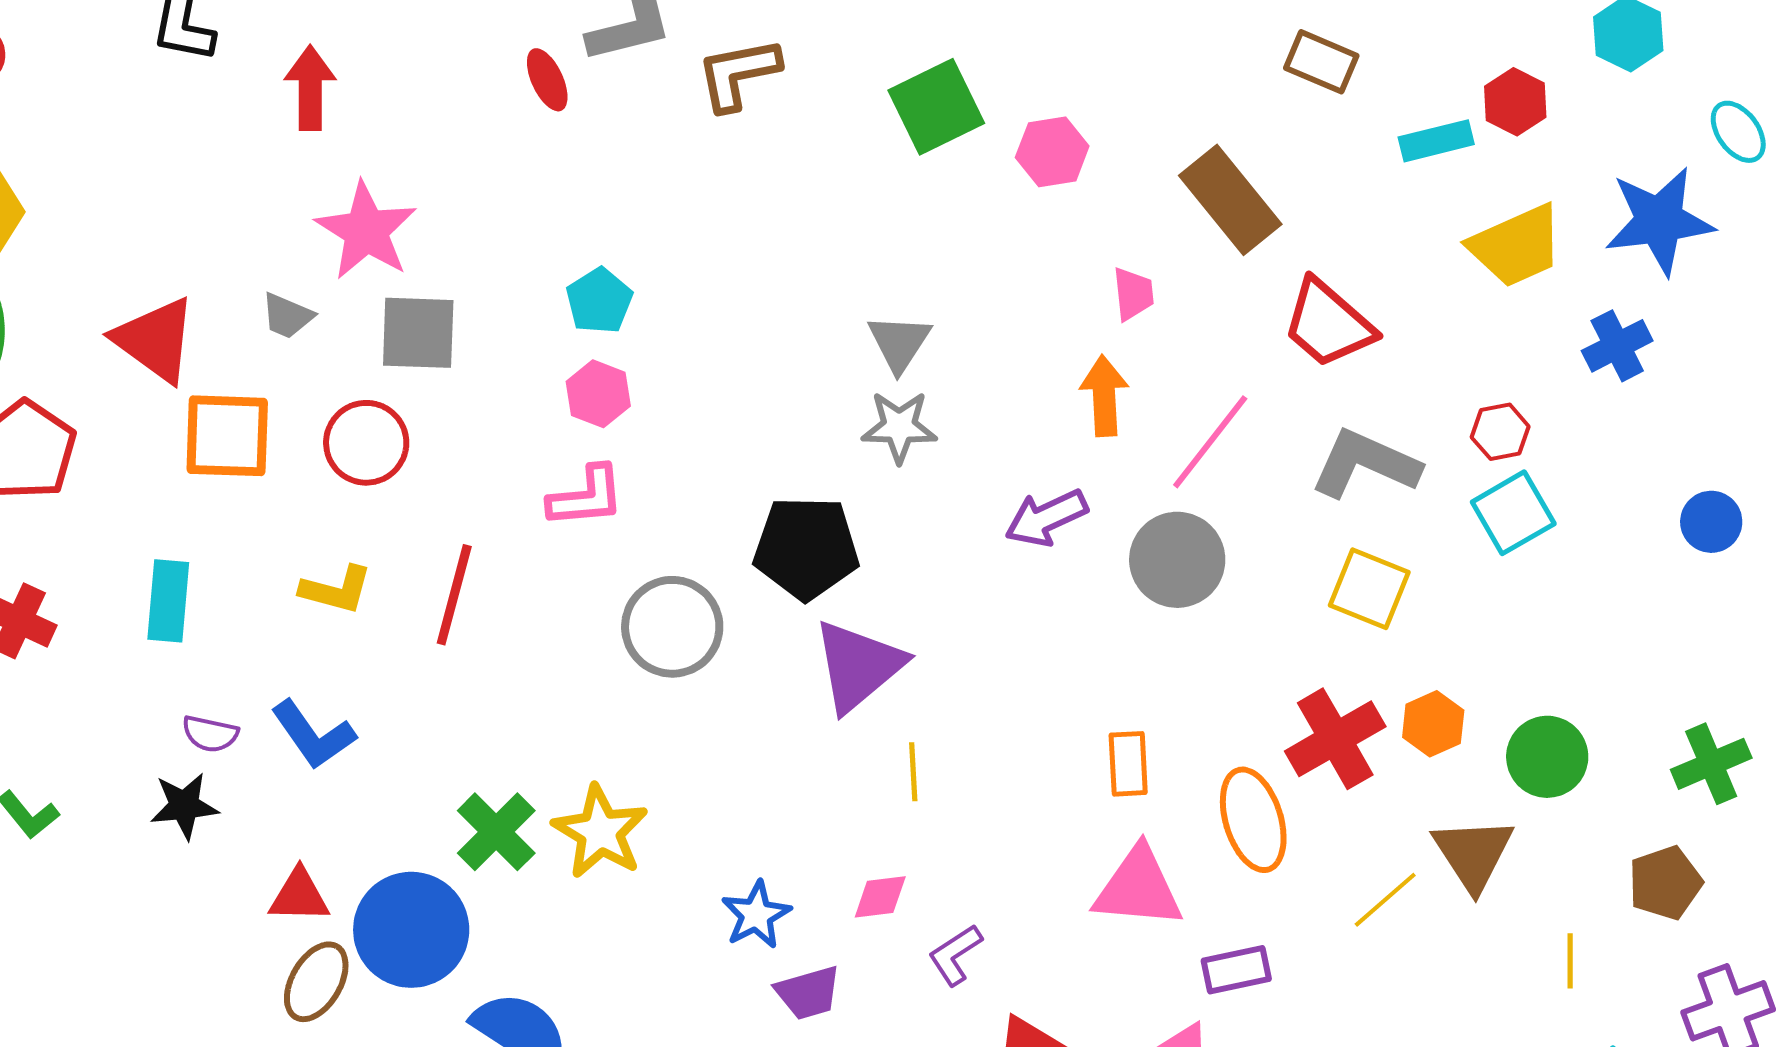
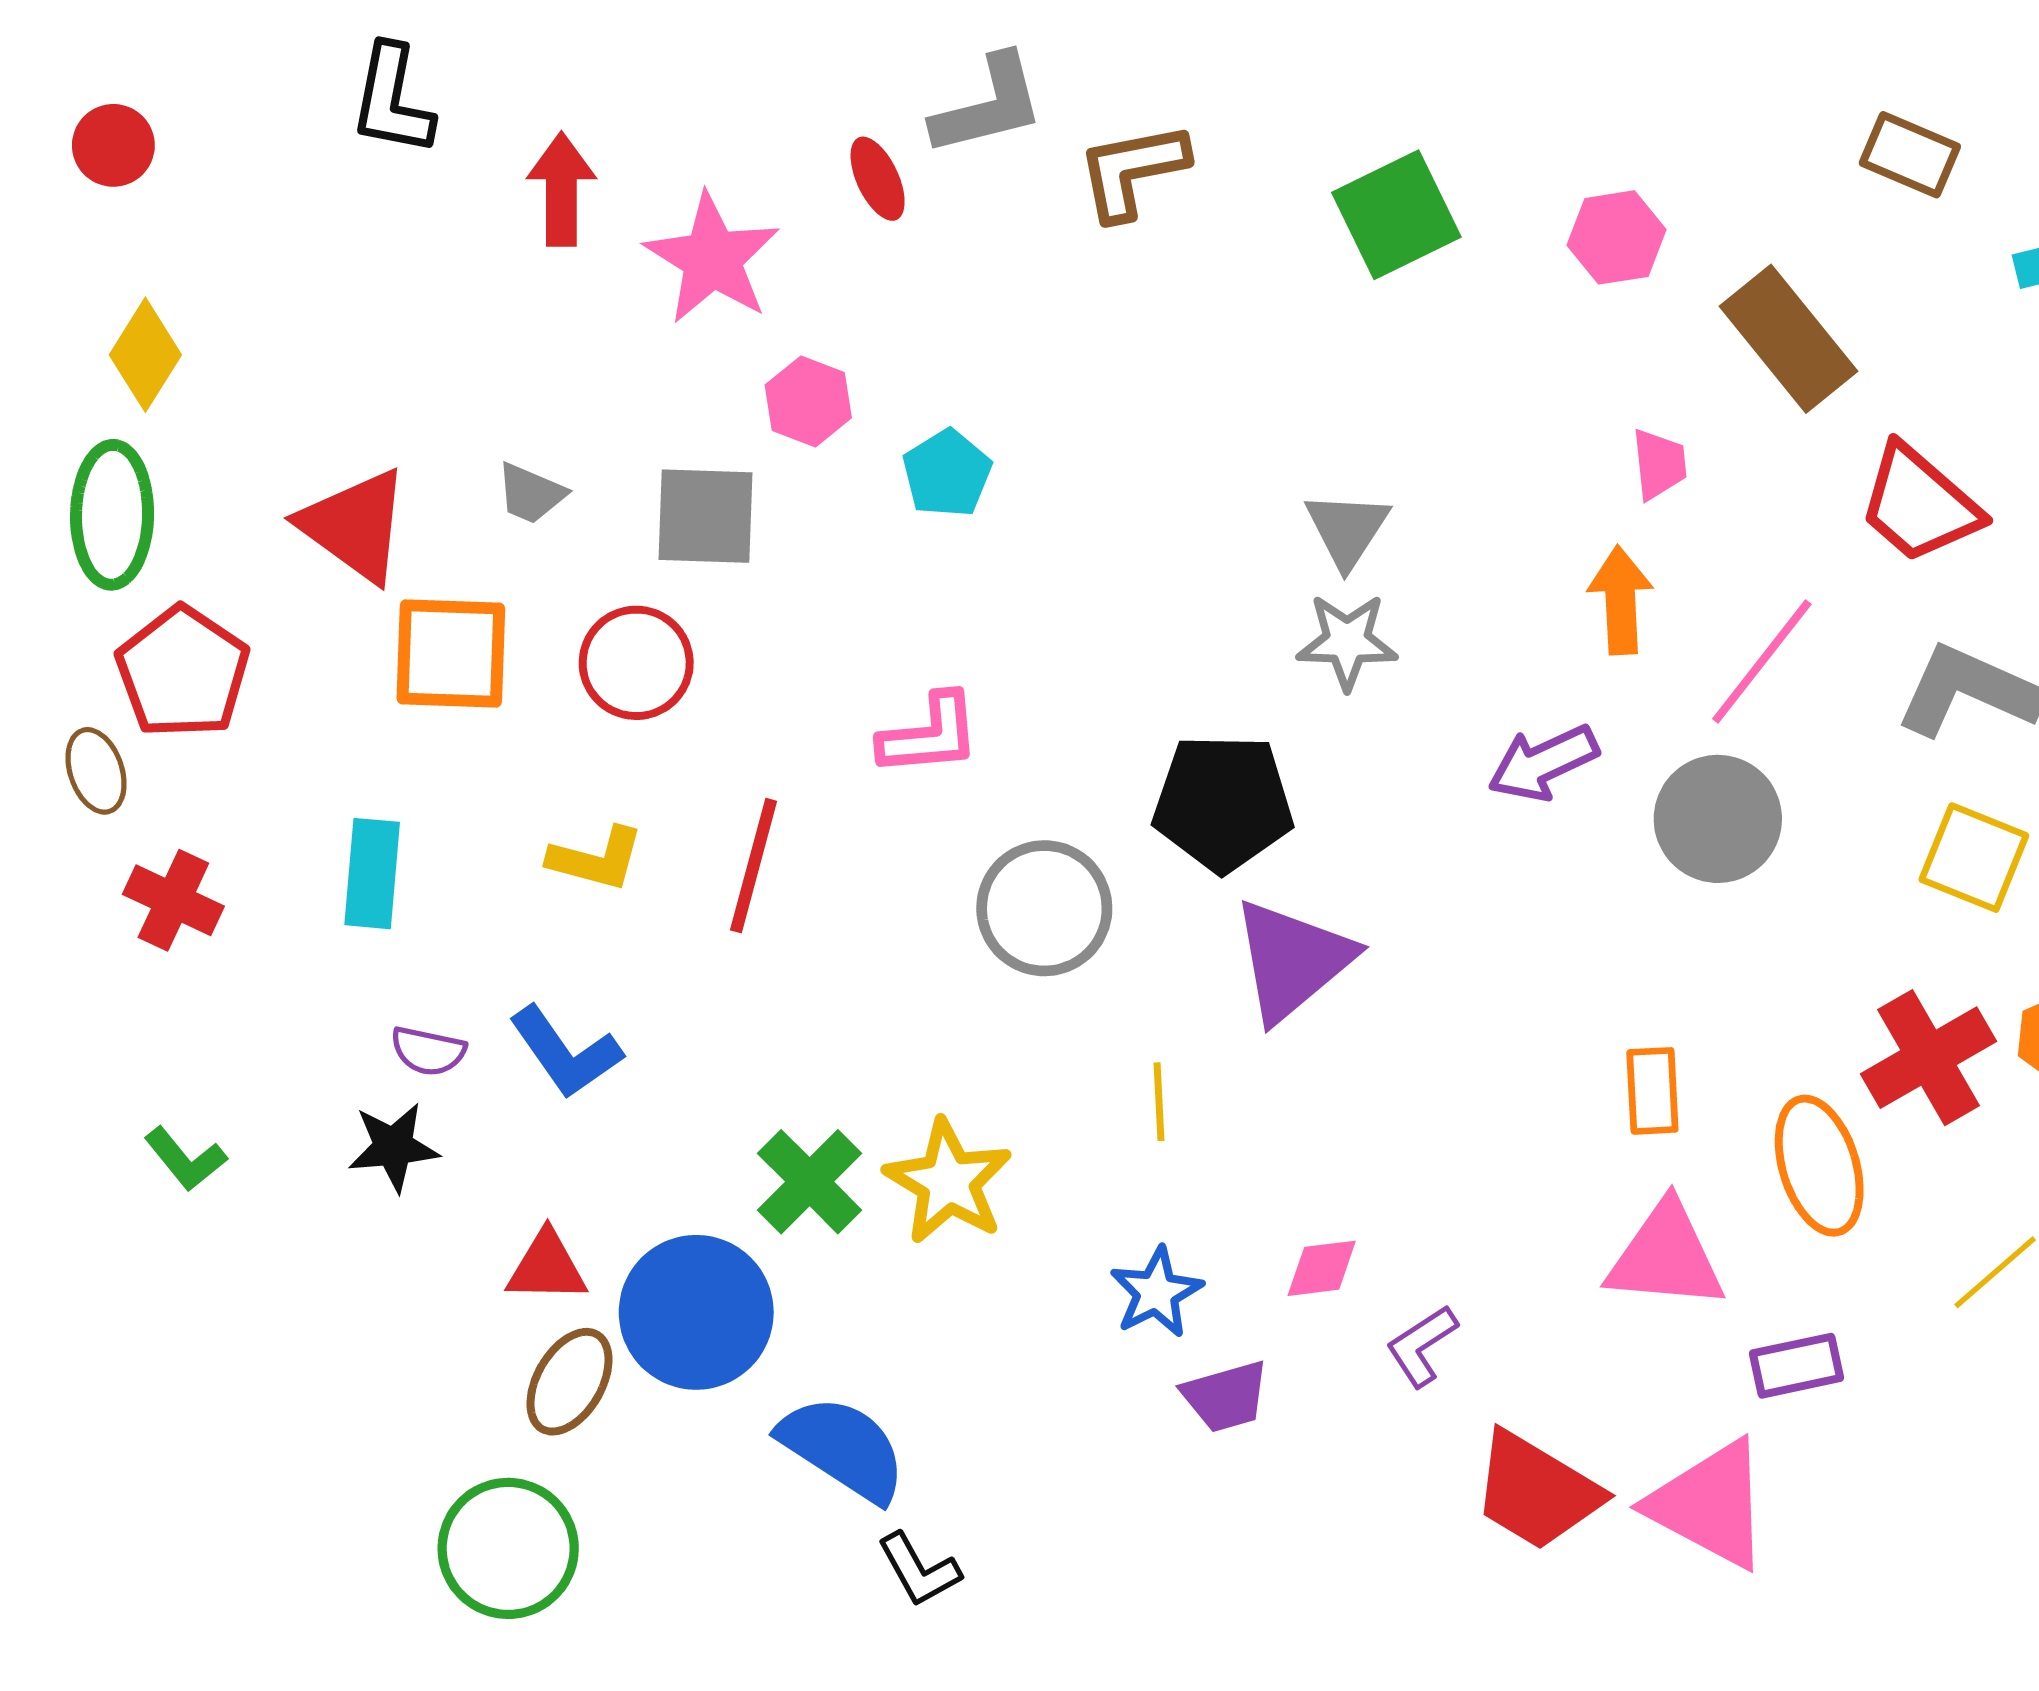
pink hexagon: (1052, 152) -> (1616, 237), moved
pink star: (366, 231) -> (712, 259), moved
pink hexagon: (598, 394) -> (808, 401), moved
yellow line: (913, 772) -> (1159, 1102), moved

